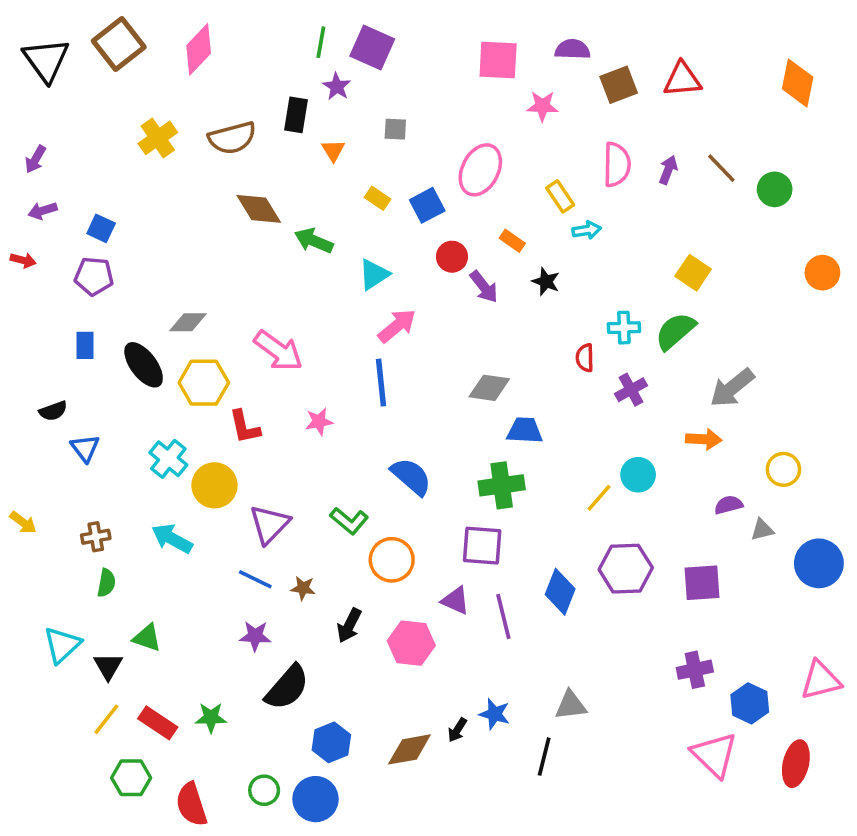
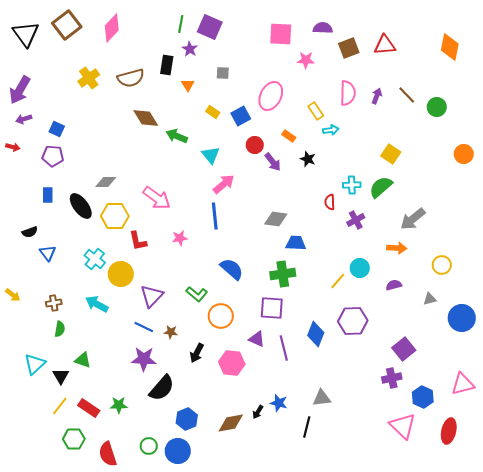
purple arrow: (35, 159) -> (20, 90), size x1.8
cyan triangle: (374, 274) -> (211, 155), turned -36
purple semicircle: (728, 505) -> (394, 285), moved
purple square: (702, 583) -> (404, 349), moved, turned -35
purple star: (255, 636) -> (144, 359), size x1.4

